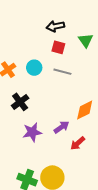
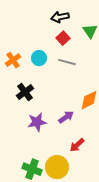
red square: (58, 47) -> (63, 38), turned 32
red arrow: (78, 143) -> (77, 145), moved

